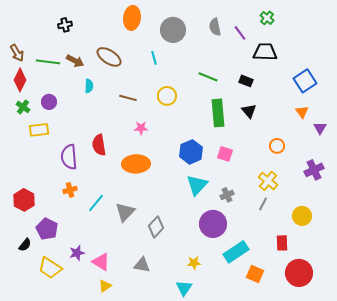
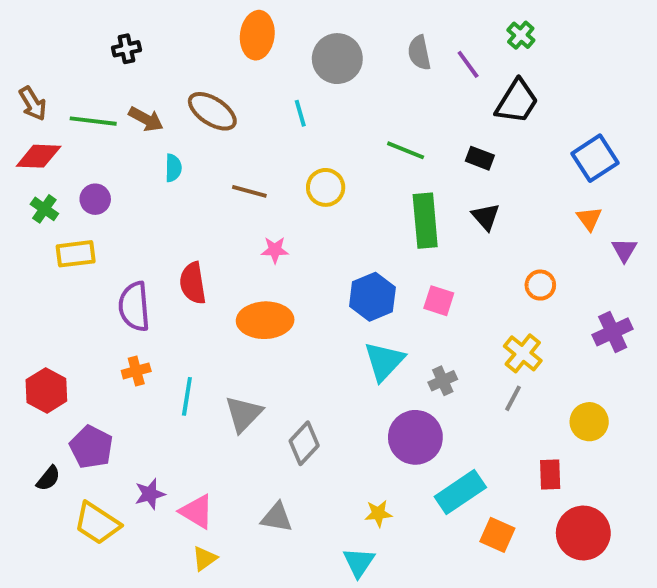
black trapezoid: (265, 52) -> (517, 102), turned 120
red diamond: (20, 80) -> (39, 156), turned 65
cyan line: (96, 203) -> (187, 396), turned -30

